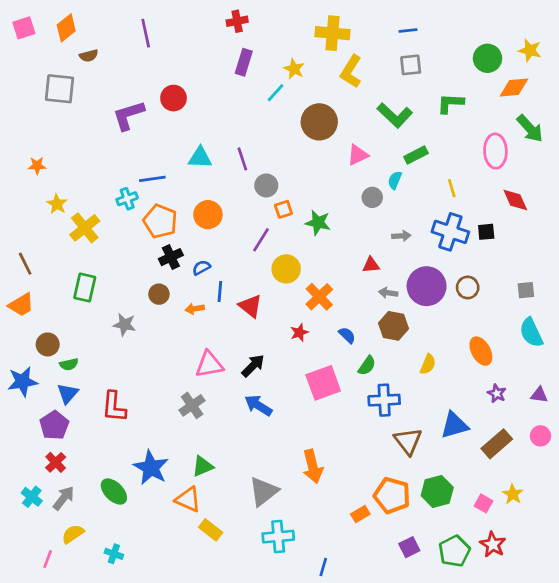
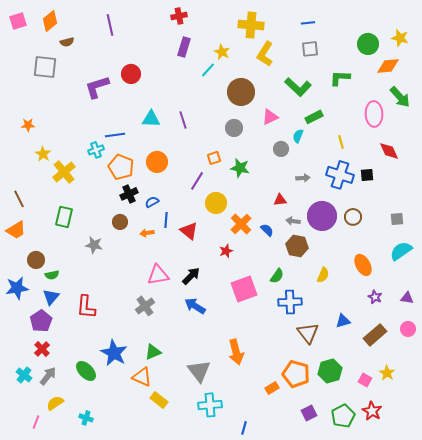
gray circle: (266, 185) -> (234, 128), moved
cyan semicircle: (531, 333) -> (401, 251), turned 80
blue semicircle: (347, 335) -> (267, 230), moved
blue triangle: (454, 425) -> (343, 321), size x0.7
gray triangle: (264, 492) -> (199, 371), turned -30

